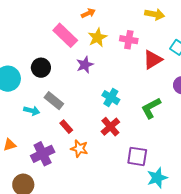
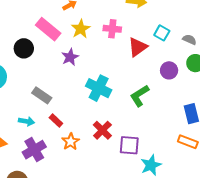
black circle: (41, 68) -> (24, 48), moved
cyan cross: (111, 98) -> (99, 88), size x1.4
cyan arrow: (32, 111) -> (27, 121), moved
red cross: (110, 127) -> (102, 130), moved
orange star: (79, 149) -> (71, 142), turned 30

